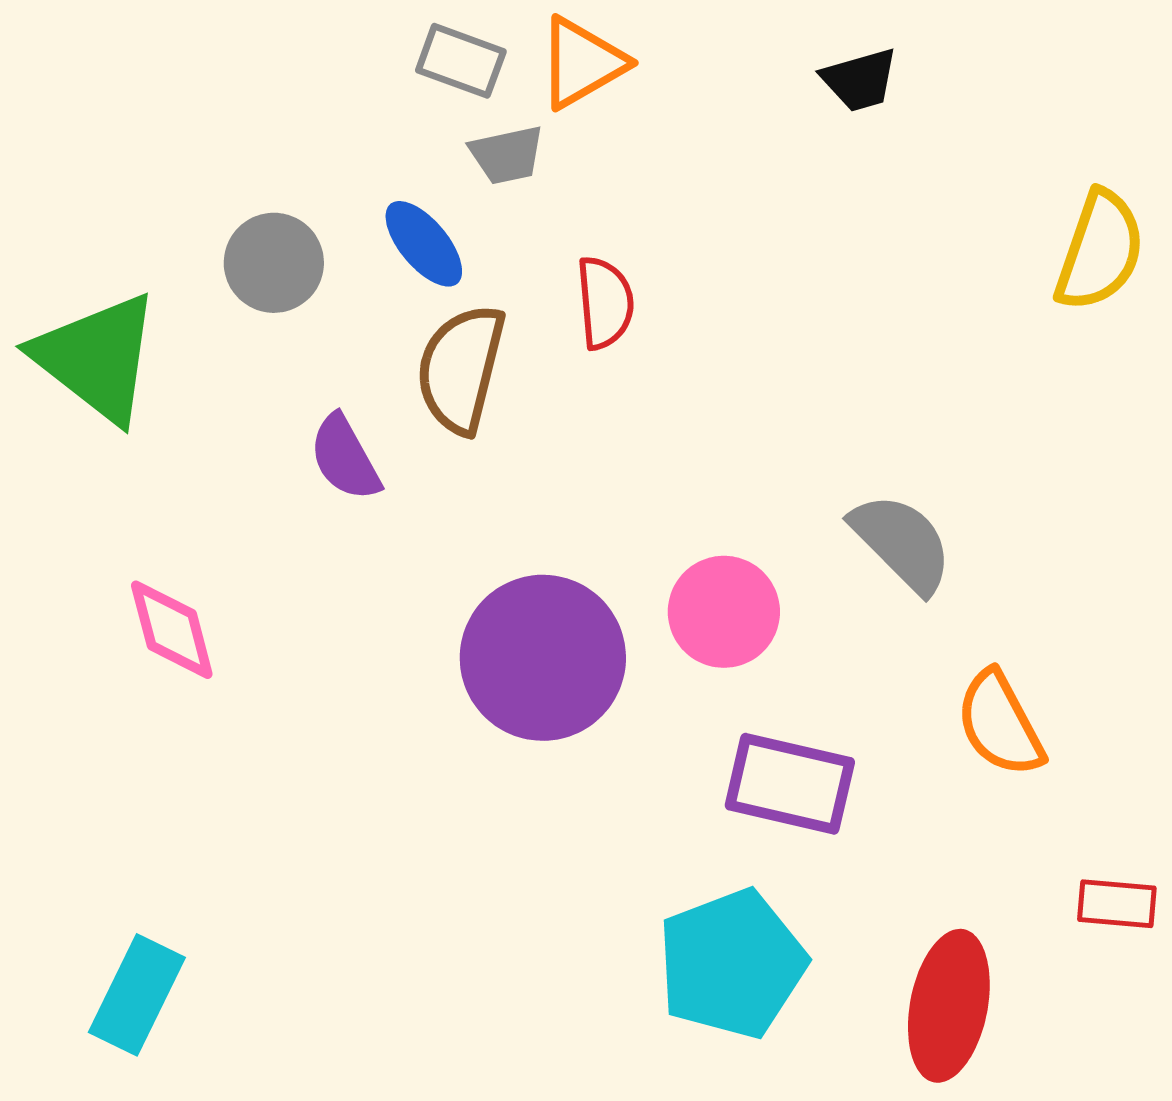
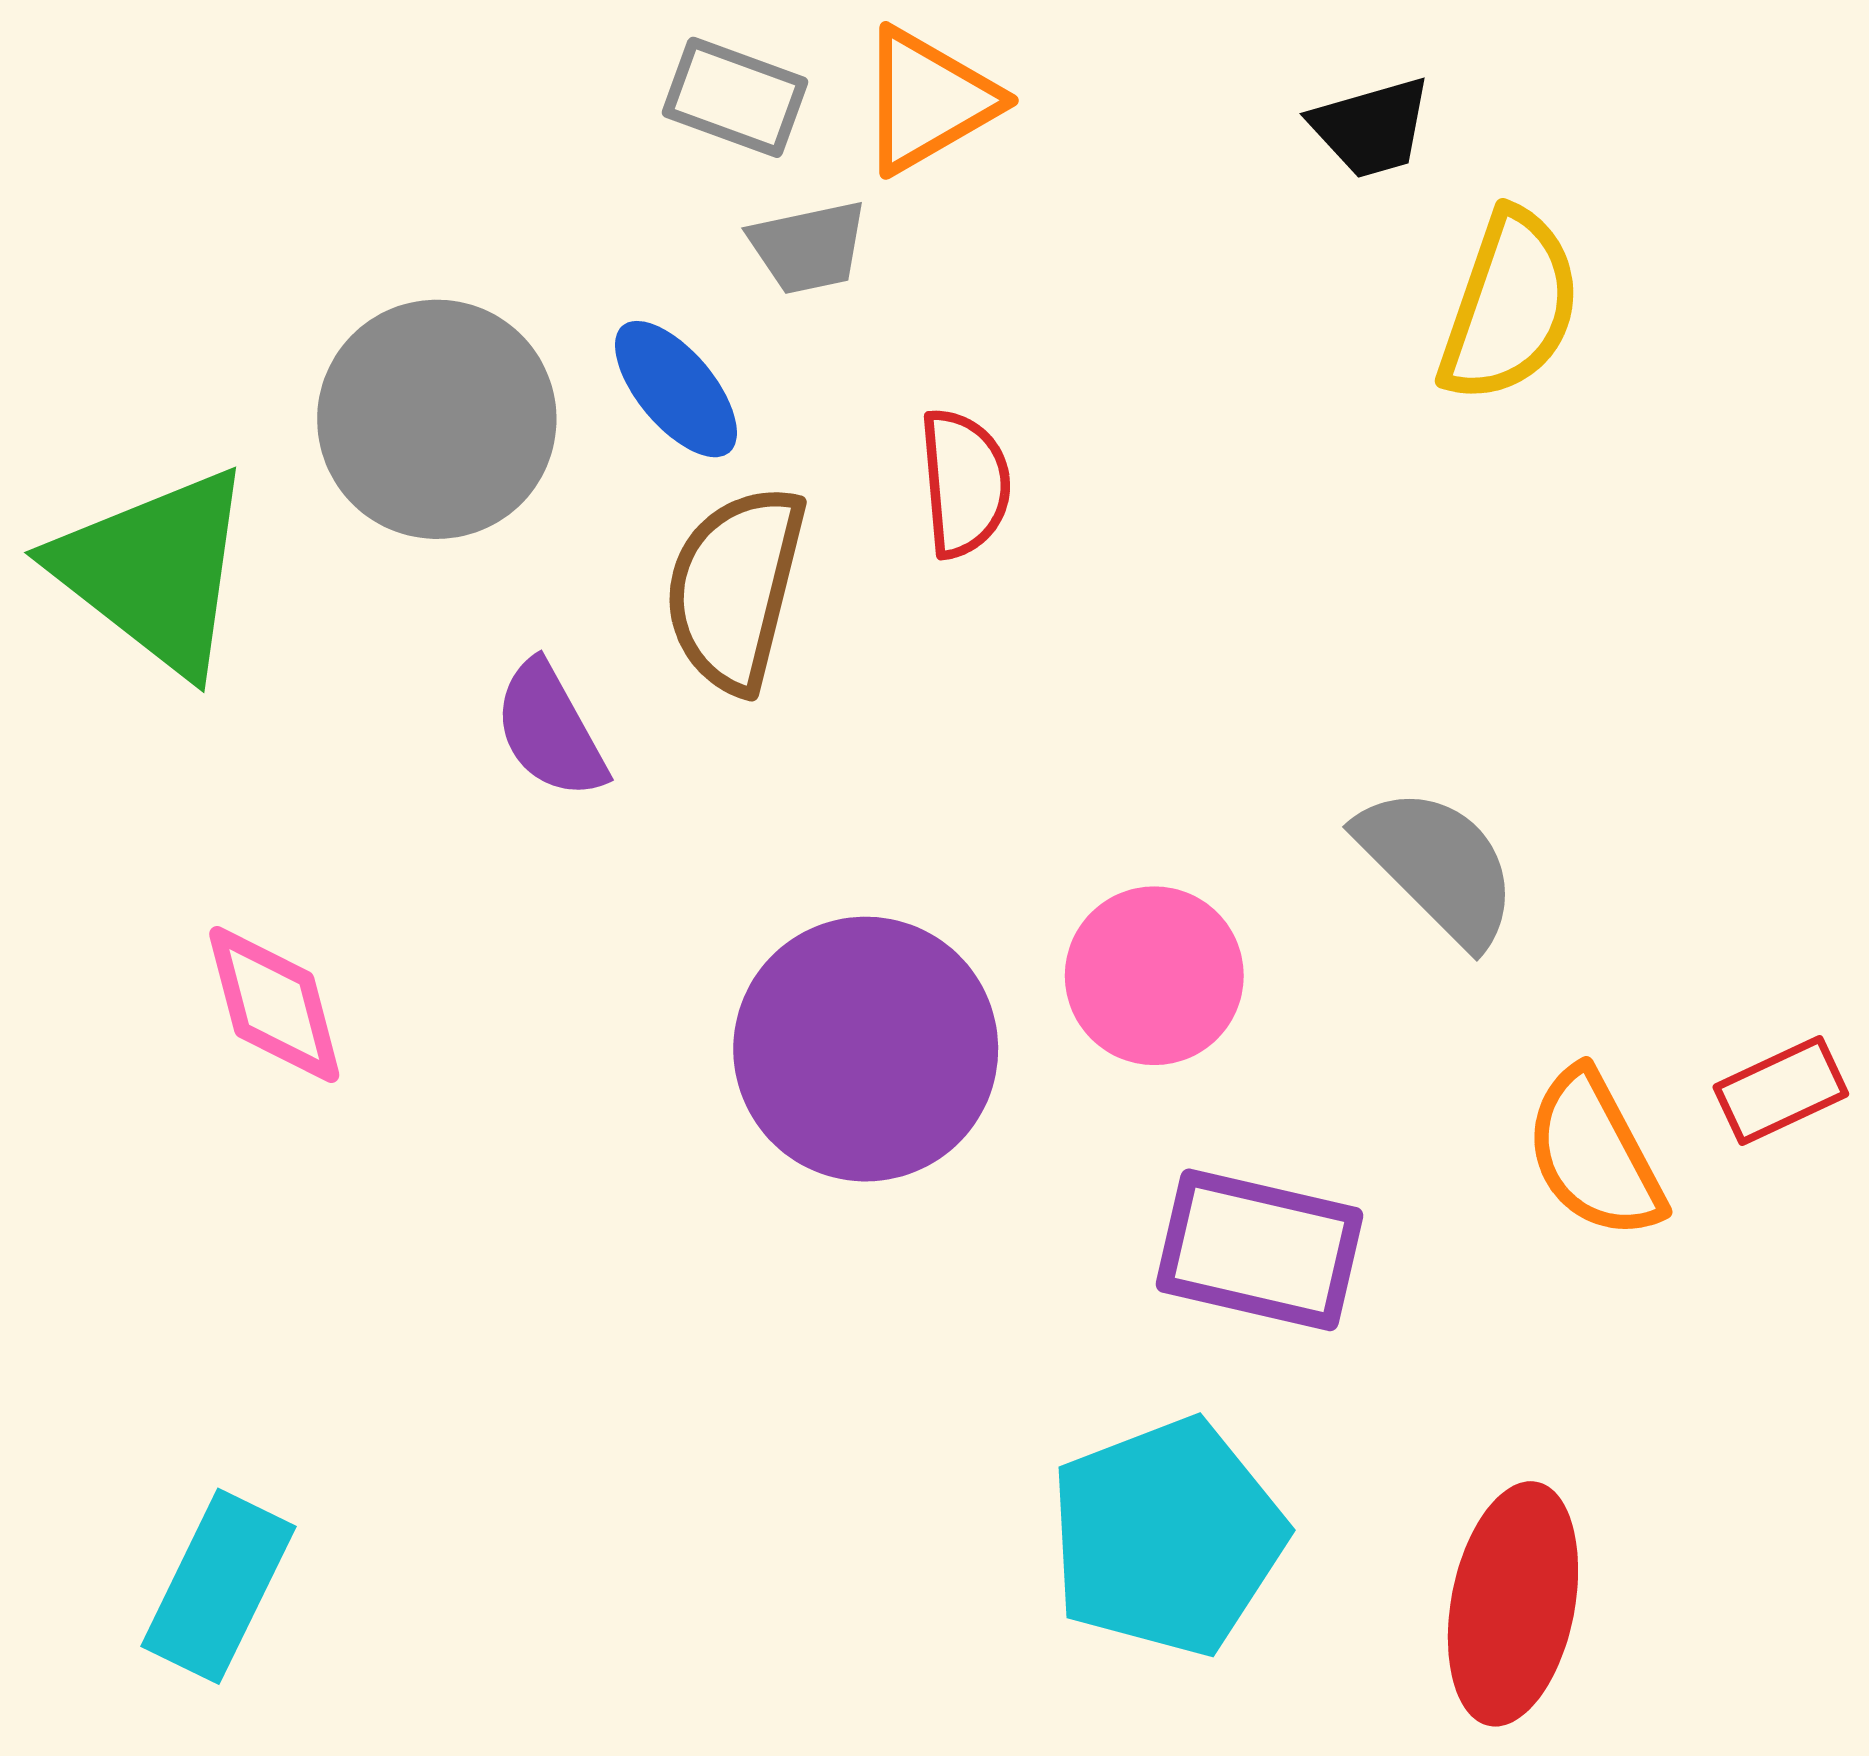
yellow semicircle: (1100, 251) -> (1510, 306), moved
gray circle: (274, 263) -> (437, 419), size x1.5
red rectangle: (1117, 904) -> (1781, 1091), moved, turned -30

